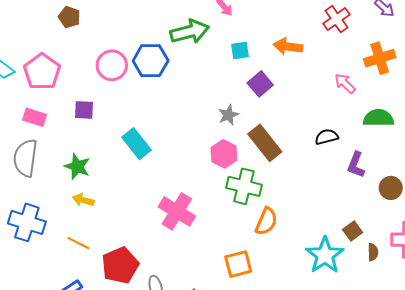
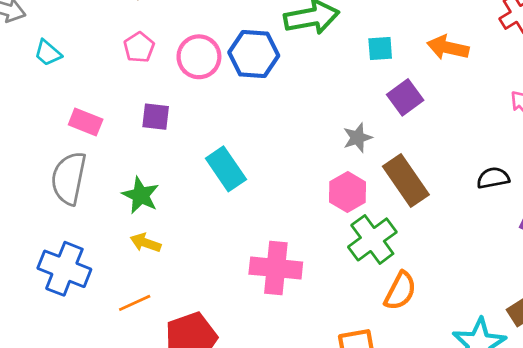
pink pentagon: (42, 72) -> (139, 47), moved, size x0.6
green cross: (244, 186) -> (372, 239), turned 36
pink cross: (177, 211) -> (276, 268), turned -30
orange line: (78, 243) -> (135, 303), turned -55

